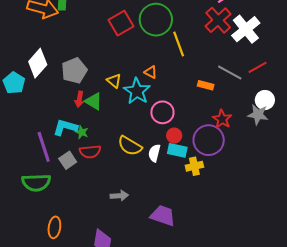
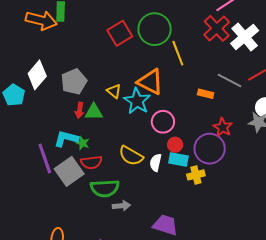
orange triangle: (151, 72) -> (150, 82), size x2.0
green triangle: (94, 101) -> (94, 112), turned -30
gray square: (68, 160) -> (69, 171), size x1.6
green semicircle: (36, 183) -> (105, 188), moved

